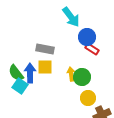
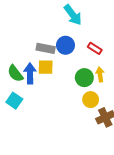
blue circle: (87, 37) -> (66, 45), moved
yellow arrow: (71, 74) -> (100, 74), moved
cyan square: (20, 86) -> (14, 101), moved

